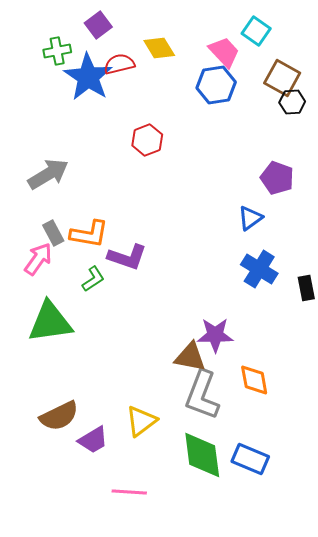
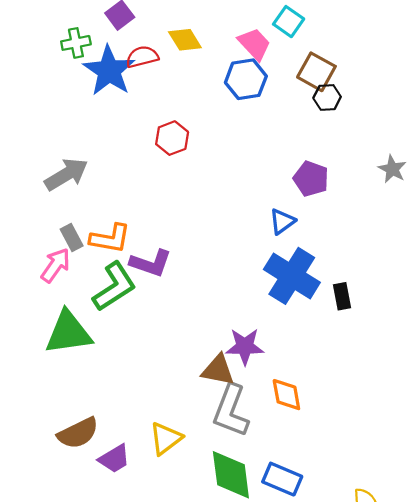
blue cross: (259, 269) -> (292, 276), size x1.4
green L-shape: (93, 279) -> (114, 287), size x1.8

